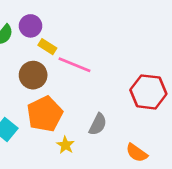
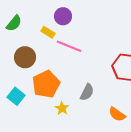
purple circle: (30, 26) -> (63, 16), moved
brown circle: (33, 75) -> (25, 57), moved

